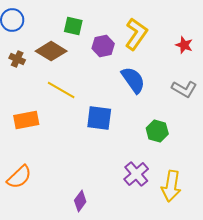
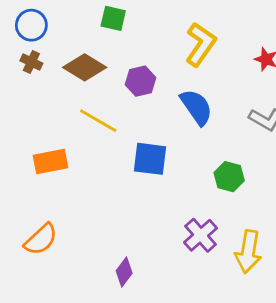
green square: (73, 26) -> (113, 18), moved
purple hexagon: (103, 46) -> (140, 81), moved
brown cross: (17, 59) -> (31, 62), moved

